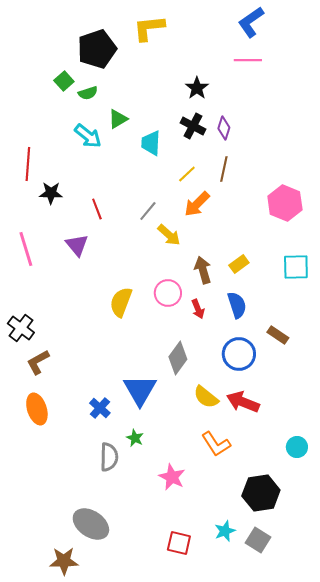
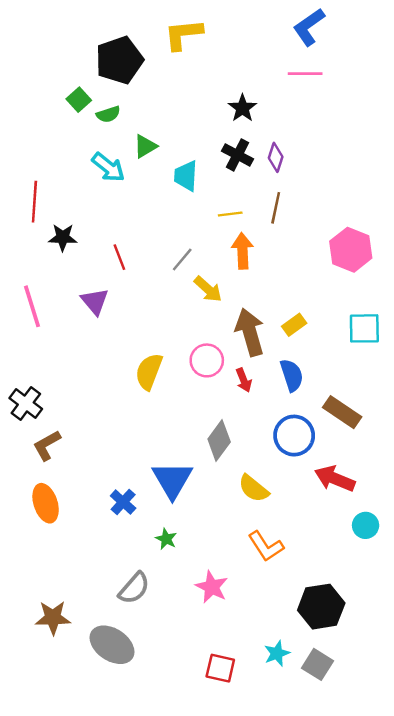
yellow line: (187, 174) -> (230, 214), turned 36
orange arrow: (197, 204) -> (242, 251), turned 132
brown arrow: (203, 270) -> (250, 332), size x1.4
brown rectangle: (278, 335) -> (342, 412), size x1.4
red arrow: (243, 402) -> (335, 479), moved
cyan circle: (297, 447) -> (366, 525), moved
gray semicircle: (109, 457) -> (134, 588), moved, turned 40
brown star: (64, 561) -> (53, 618), moved

